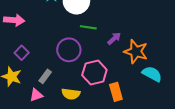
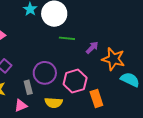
purple circle: (69, 50) -> (45, 73), moved
gray rectangle: (45, 76) -> (28, 87), turned -48

